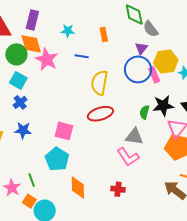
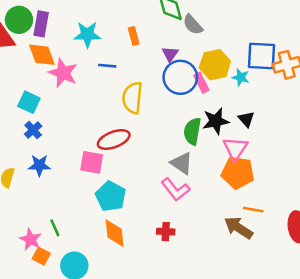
cyan star: (68, 31) -> (87, 34), size x1.5
purple triangle: (141, 48) -> (170, 54), moved
green circle: (16, 54) -> (19, 20), moved
green semicircle: (144, 112) -> (192, 131), size x1.5
red ellipse: (100, 114) -> (114, 140), moved
gray triangle: (134, 137) -> (182, 163), turned 30
cyan pentagon: (57, 159) -> (111, 196), moved
orange square: (29, 201) -> (41, 256), moved

